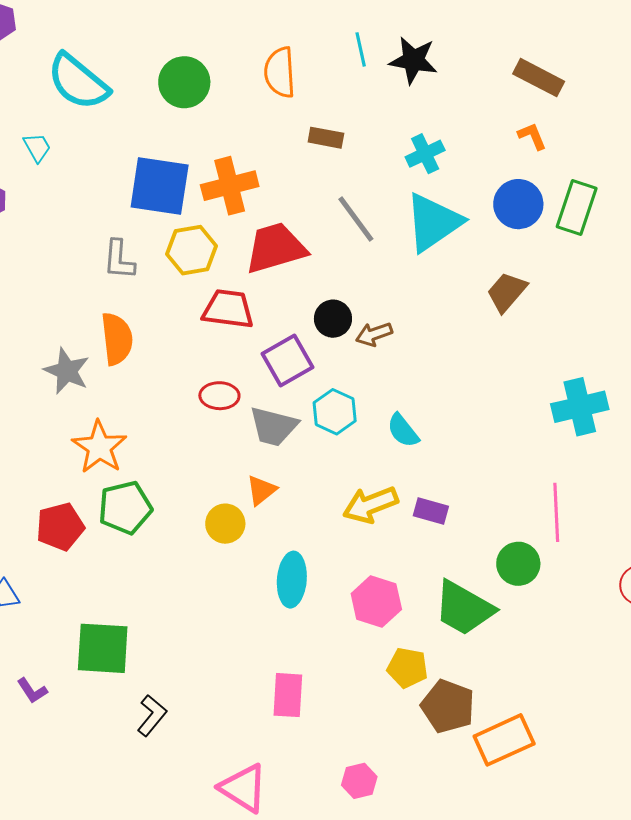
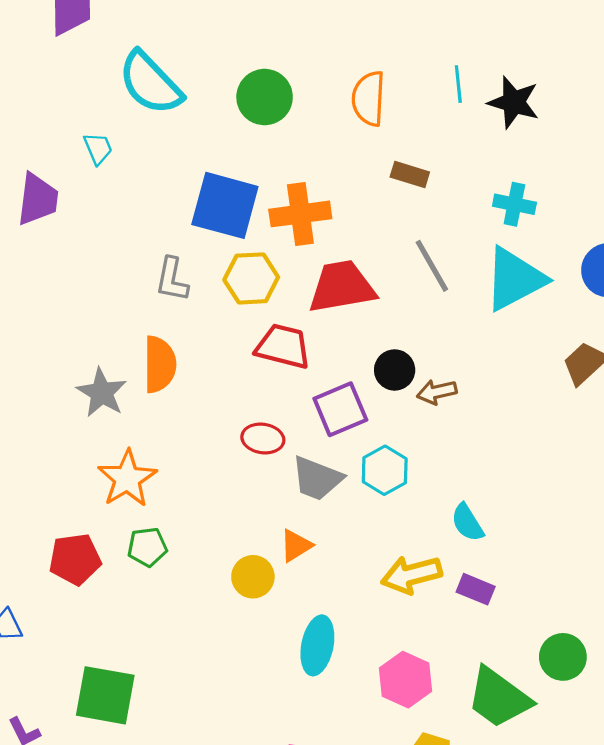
cyan cross: (425, 154) -> (514, 204), turned 30
cyan semicircle: (403, 431) -> (467, 523), moved
green pentagon: (125, 508) -> (147, 547), size x0.7

